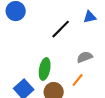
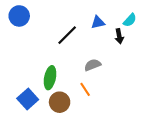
orange line: (78, 80) -> (85, 89), turned -72

